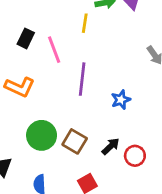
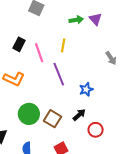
yellow line: (85, 23) -> (63, 45), moved
purple line: (82, 79) -> (59, 74), turned -30
black arrow: (111, 146) -> (79, 115), moved

